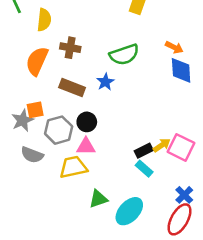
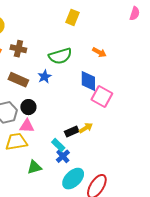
blue diamond: (181, 70) -> (88, 81), moved
pink square: (181, 147) -> (102, 96), moved
cyan rectangle: (144, 169) -> (58, 145), moved
blue cross: (184, 195) -> (63, 156), moved
cyan ellipse: (129, 211) -> (73, 179), moved

